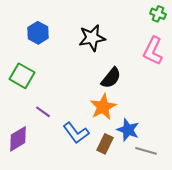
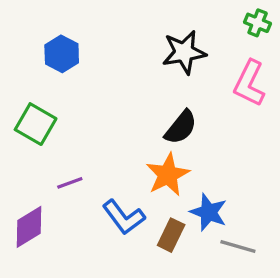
black star: (92, 38) -> (184, 52), moved
purple line: (43, 112) -> (70, 183), turned -56

